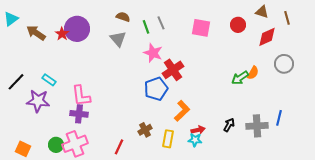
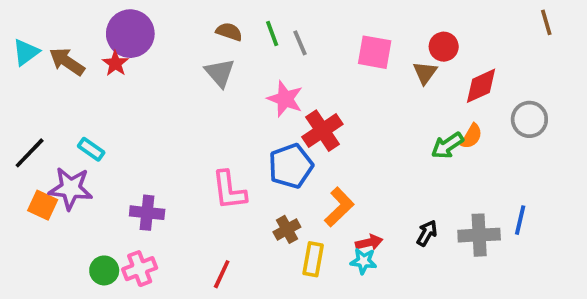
brown triangle: (262, 12) -> (425, 73), moved, turned 48
brown line: (287, 18) -> (546, 22), moved
cyan triangle: (11, 19) -> (26, 52), moved
green line: (146, 27) -> (272, 34), moved
purple circle: (77, 29) -> (130, 34), moved
red diamond: (267, 37) -> (481, 86), moved
pink L-shape: (81, 96) -> (229, 190), moved
brown cross: (145, 130) -> (287, 229), moved
pink cross: (75, 144) -> (140, 269), size x0.7
orange square: (23, 149) -> (43, 205), moved

